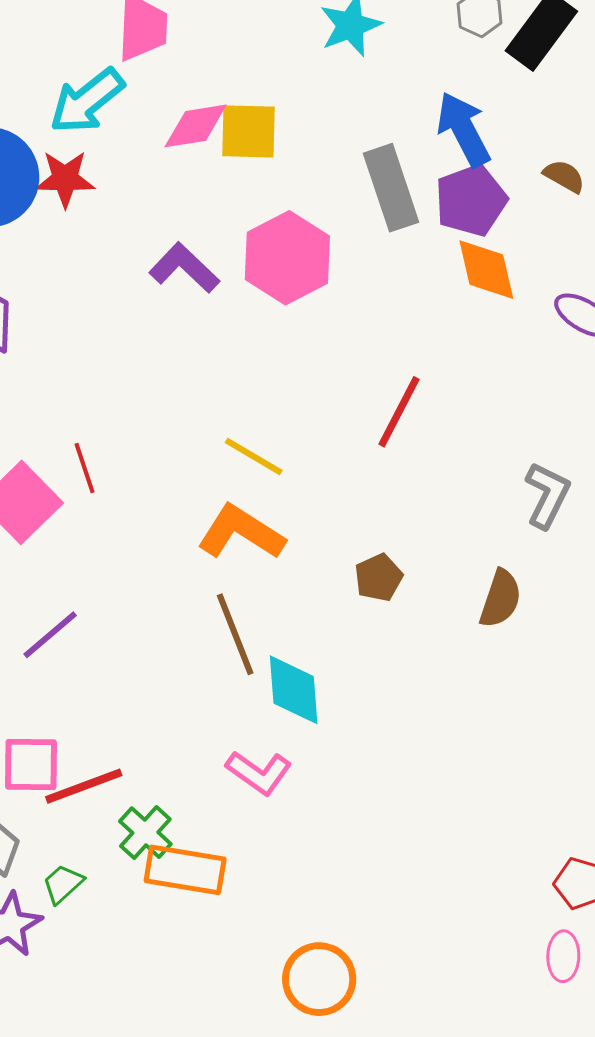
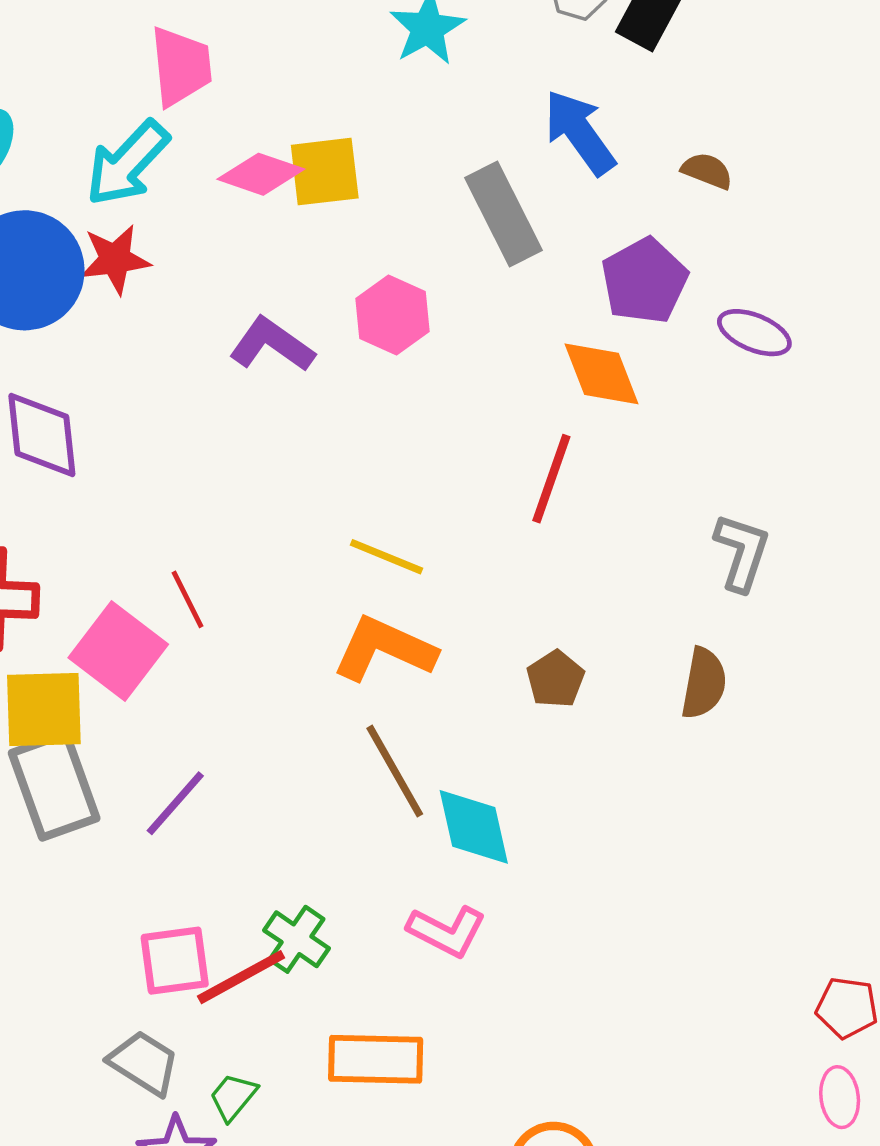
pink diamond: (196, 126) -> (261, 174), turned 36
purple pentagon: (471, 200) -> (645, 281), moved
pink hexagon: (287, 258) -> (392, 315), size x0.7
orange diamond: (486, 270) -> (601, 374), moved
green cross: (145, 833) -> (296, 939), moved

